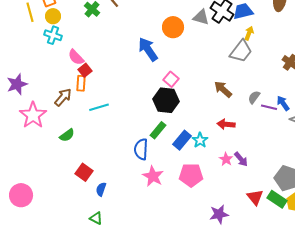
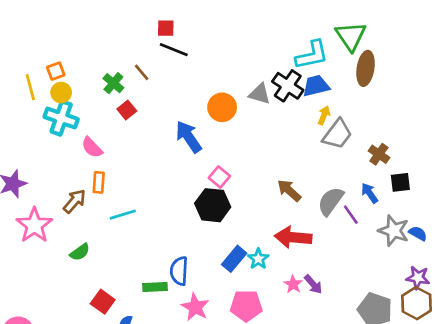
cyan cross: (53, 35) -> (61, 118), size x1.4
gray trapezoid: (241, 51) -> (337, 134), moved
red square: (85, 70) -> (127, 110), moved
gray semicircle: (254, 97) -> (331, 201), size x1.6
blue arrow: (283, 103) -> (370, 193), moved
purple line: (269, 107) -> (351, 215), turned 42
red arrow: (226, 124) -> (293, 237), size x1.5
green rectangle: (158, 130) -> (155, 287), moved, turned 48

